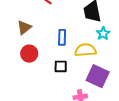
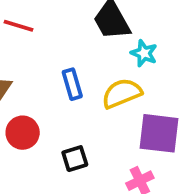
black square: (61, 66) -> (75, 159), moved

